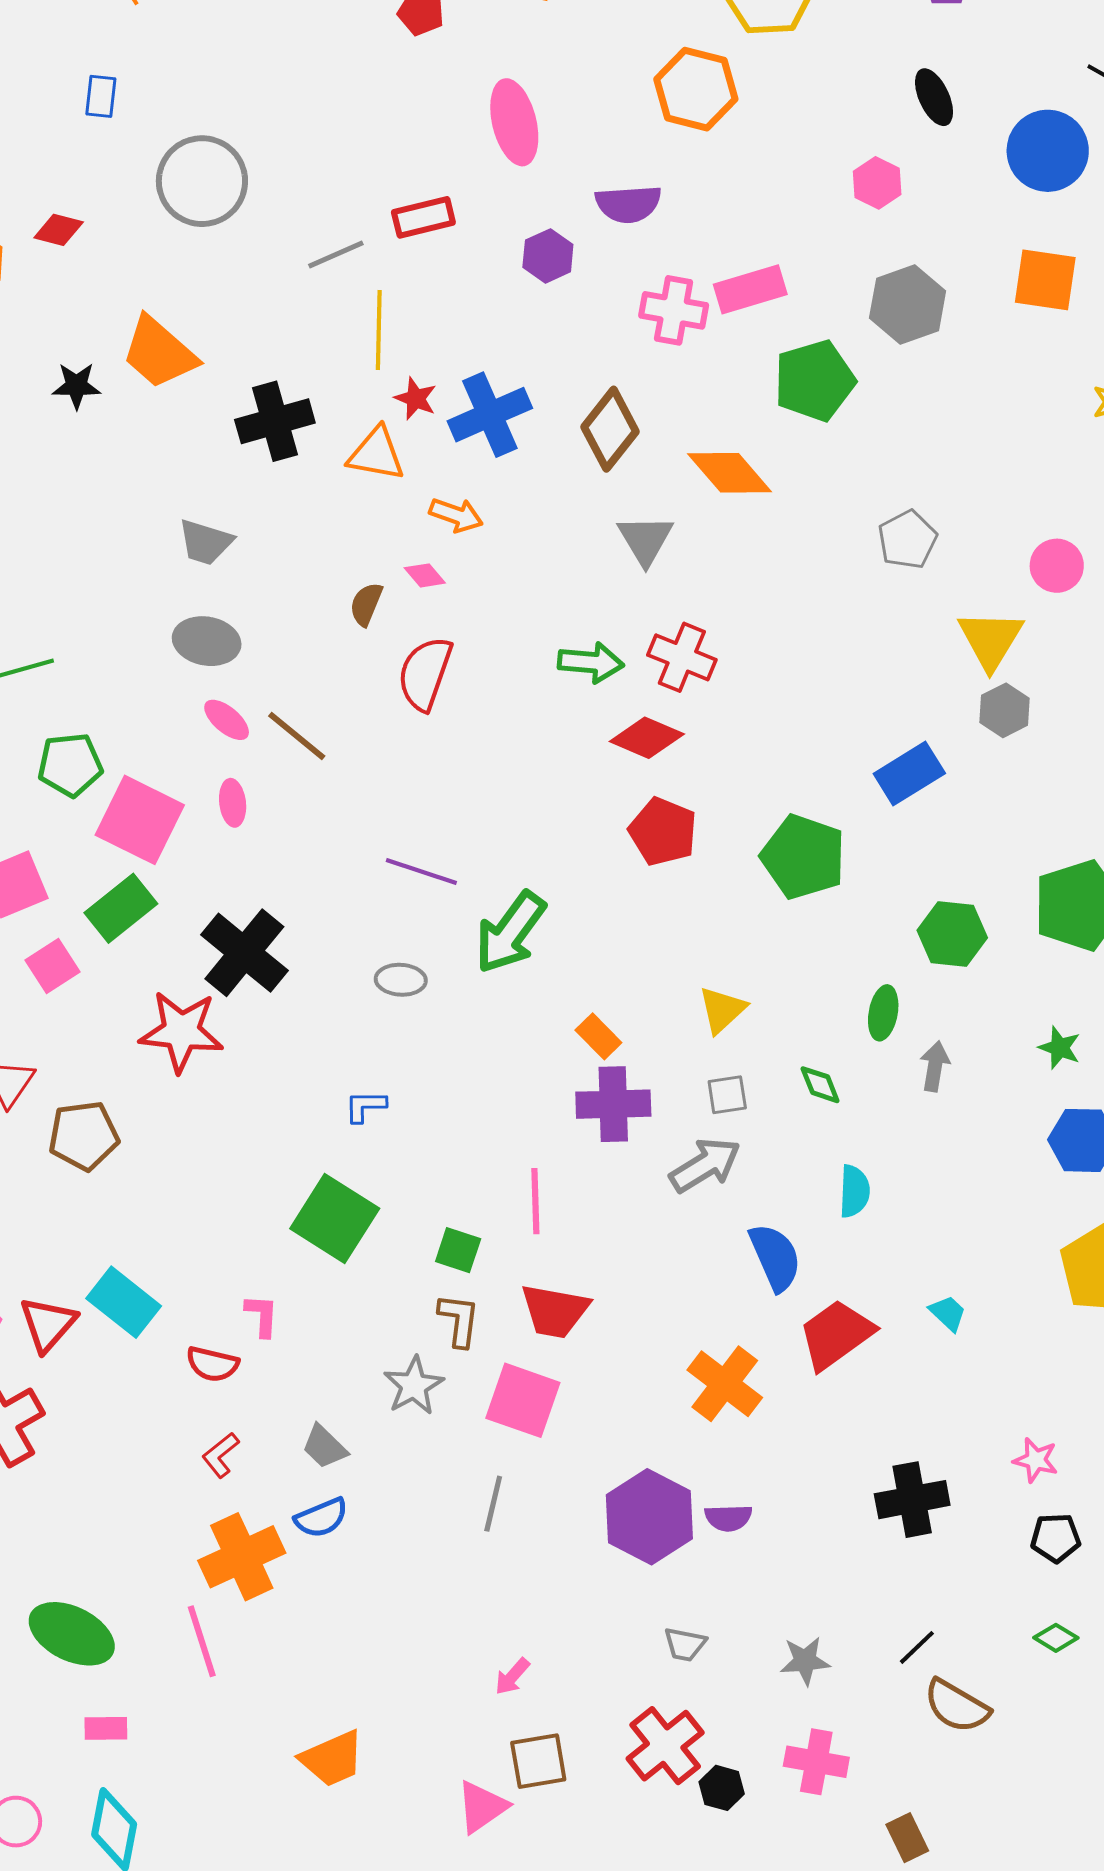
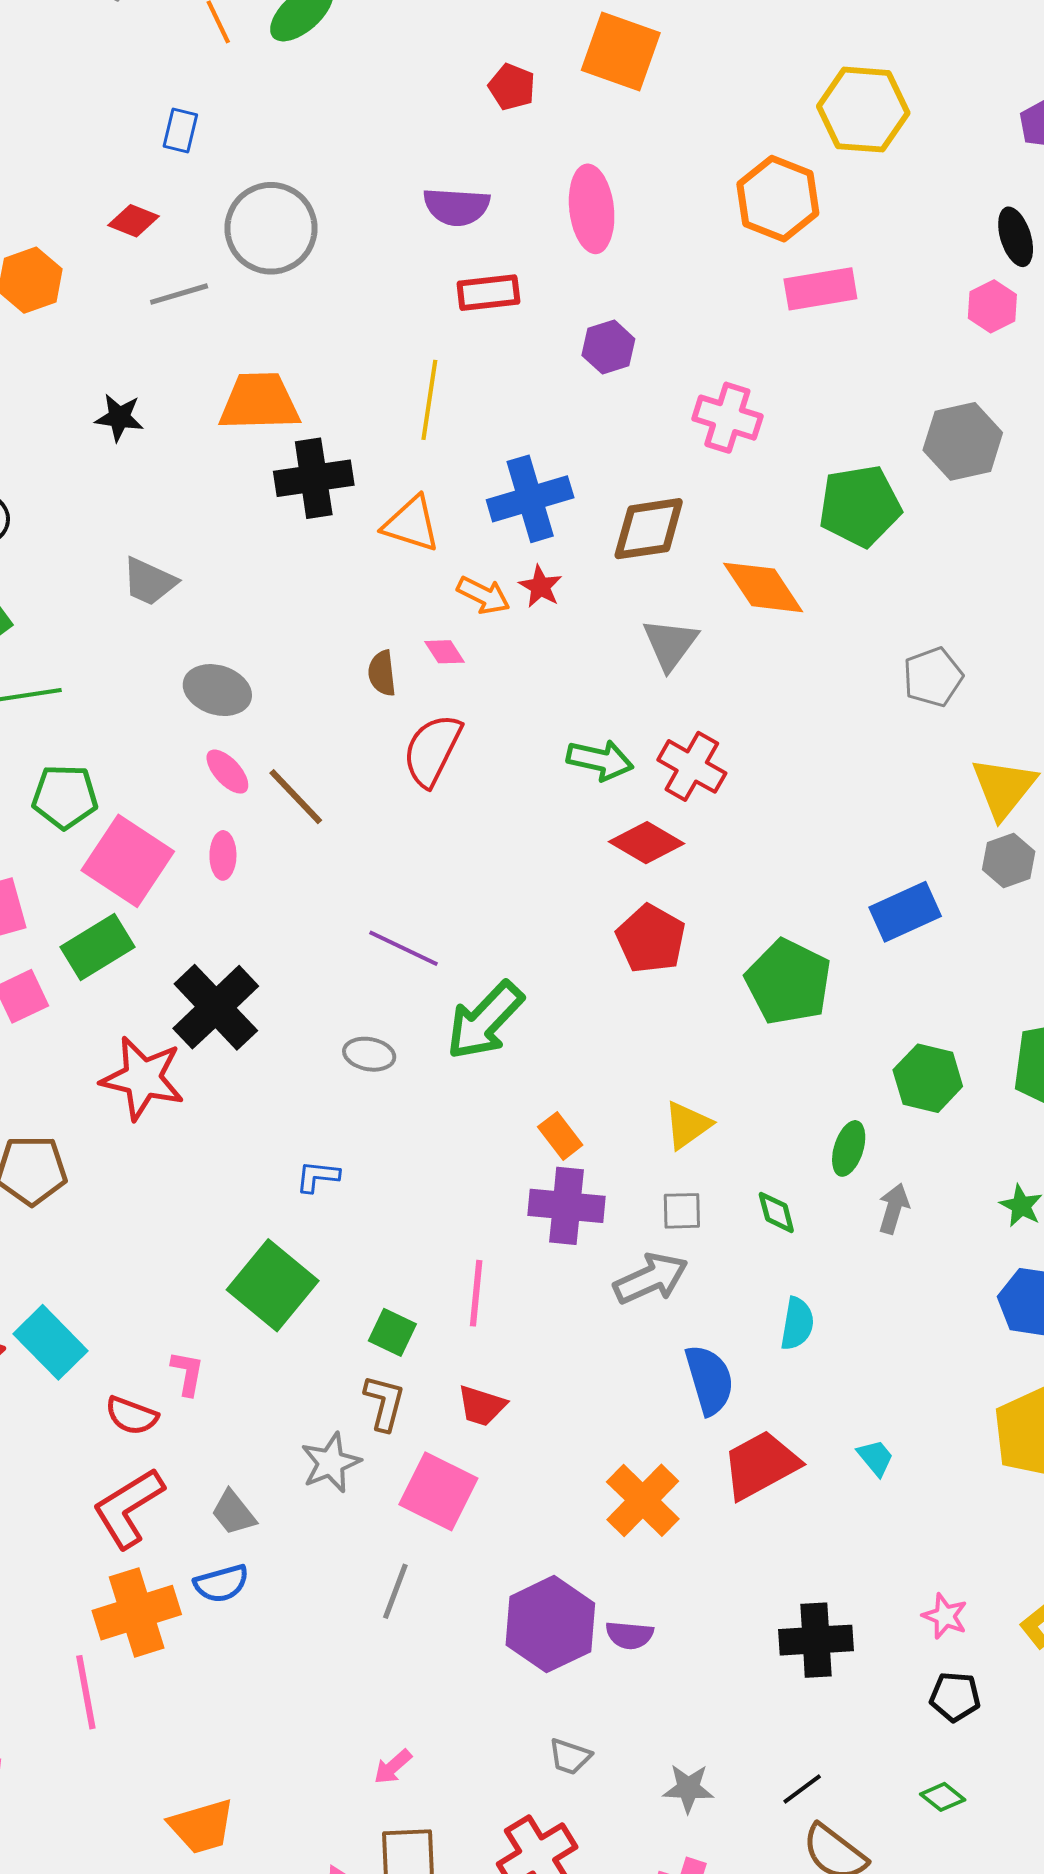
pink hexagon: (877, 183) -> (992, 306), moved
purple semicircle: (628, 204) -> (457, 207), moved
red diamond: (59, 230) -> (134, 221), moved
gray line: (336, 254) -> (179, 294), moved
pink rectangle: (750, 289) -> (820, 289), moved
orange trapezoid: (159, 353) -> (259, 402), moved, turned 130
red star: (416, 399) -> (540, 586), moved
brown diamond: (610, 429) -> (649, 529), turned 36
gray trapezoid: (205, 542) -> (149, 582), moved
brown semicircle: (366, 604) -> (382, 673), turned -36
red trapezoid: (555, 1311) -> (482, 1406), size x0.7
red L-shape: (221, 1455) -> (128, 1508), size x1.8

